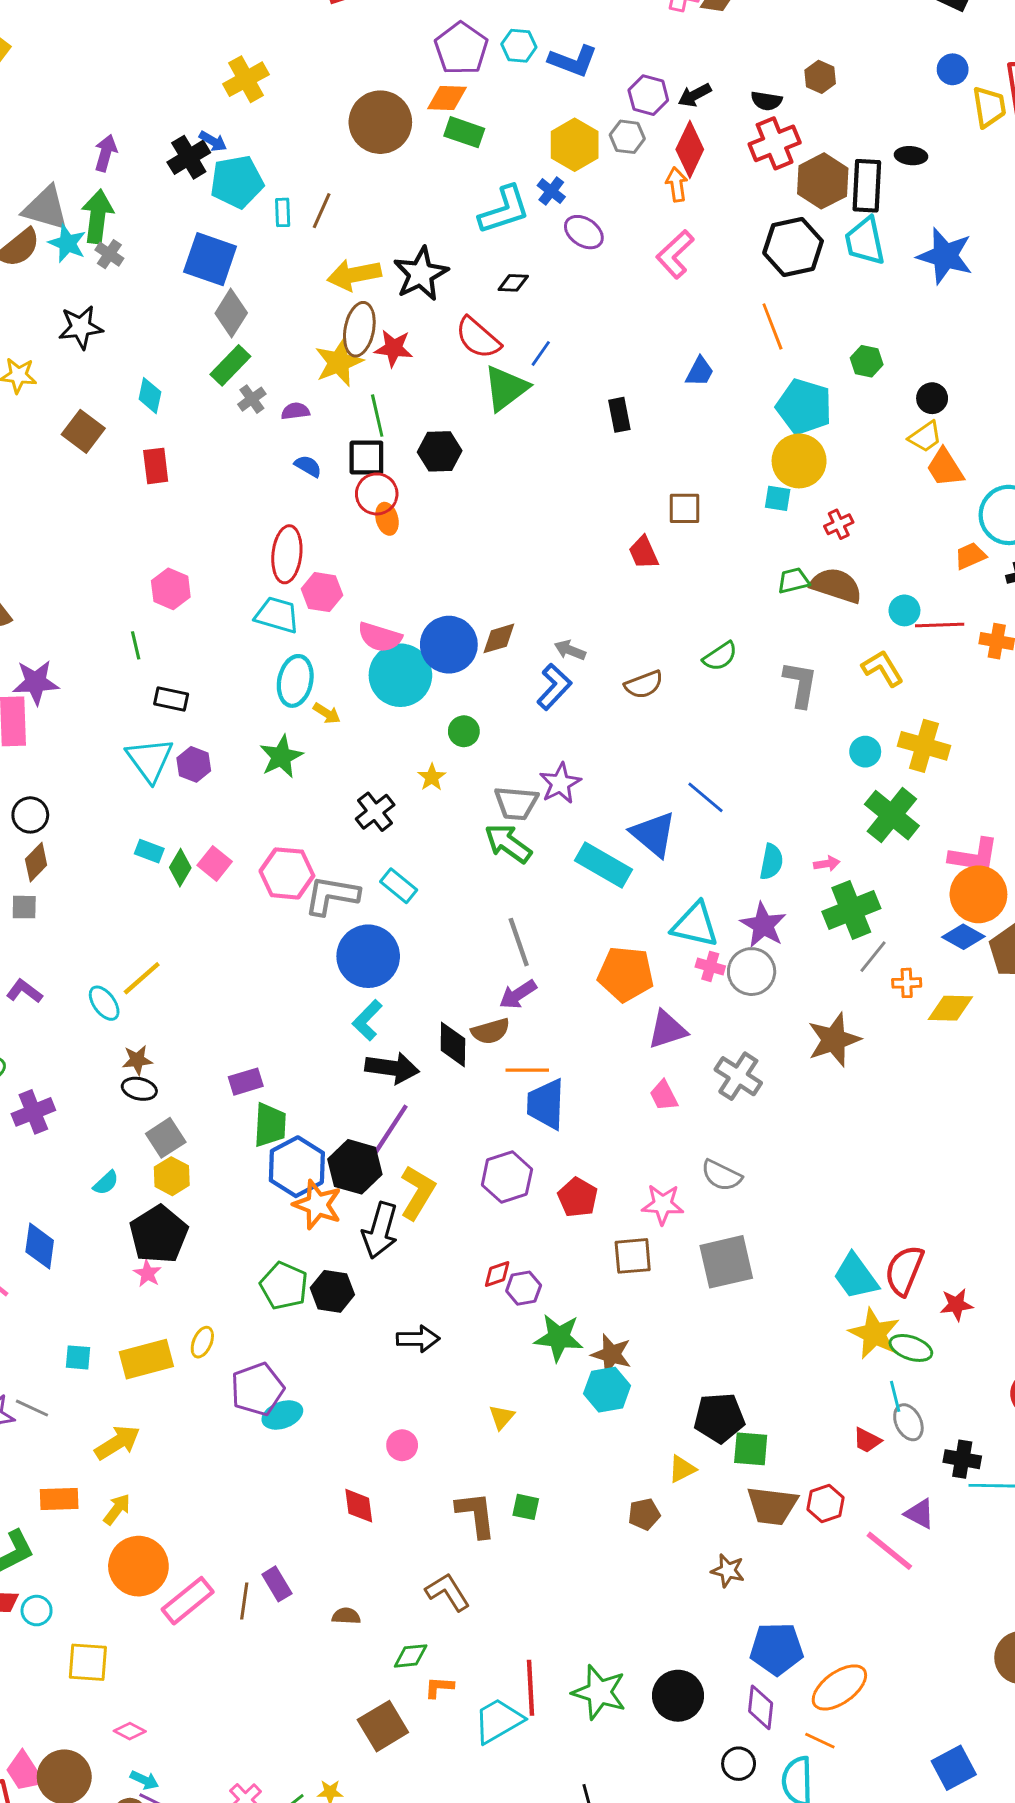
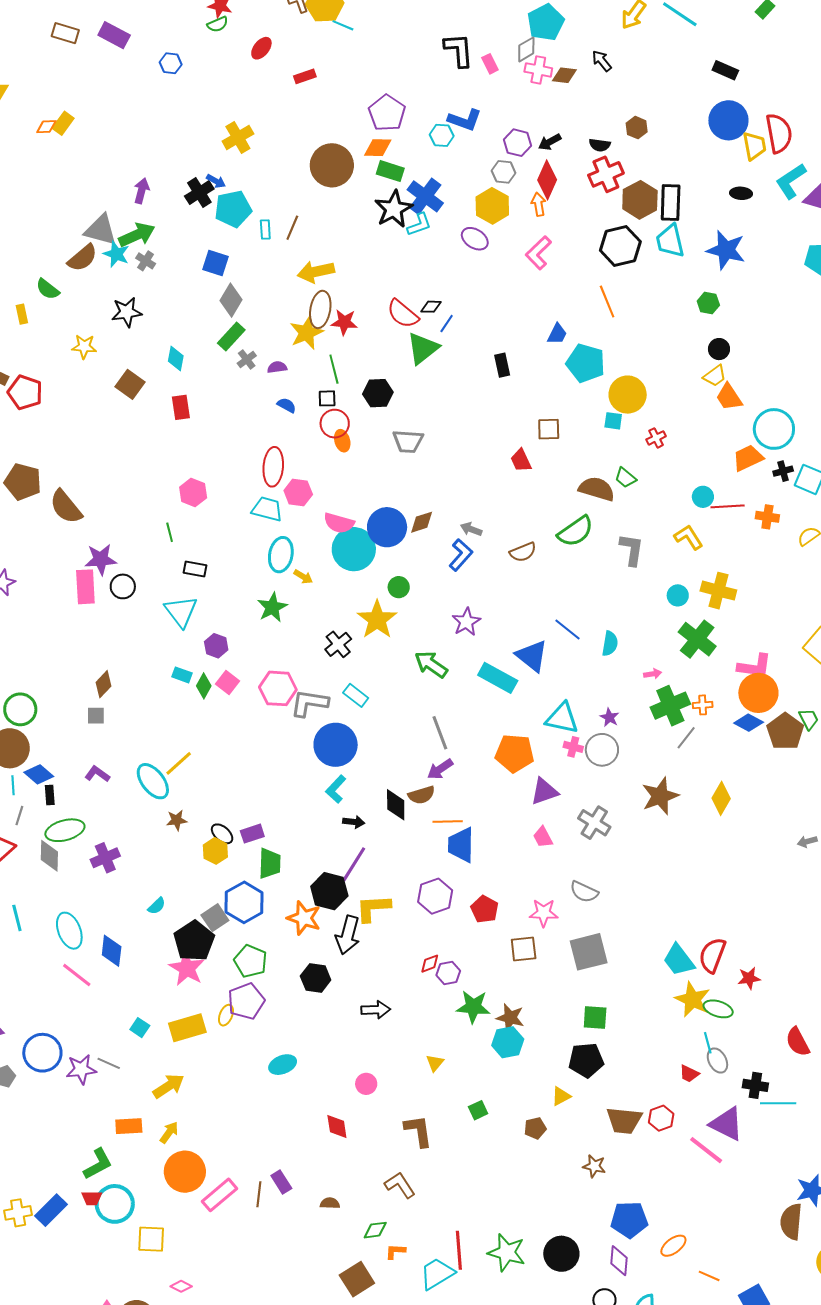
cyan hexagon: (519, 46) -> (442, 135), moved
blue circle: (953, 69) -> (728, 120), size x1.8
yellow hexagon: (575, 145) -> (492, 206), moved
black ellipse: (911, 156) -> (741, 193), moved
blue cross: (551, 191) -> (425, 196), moved, size x1.8
cyan L-shape: (504, 210) -> (419, 225), size x0.7
green arrow: (97, 216) -> (137, 235), turned 60
blue square: (210, 259) -> (216, 263), size x0.7
black star: (421, 274) -> (394, 209), moved
black diamond: (513, 283) -> (431, 307), moved
green hexagon: (867, 361) -> (708, 303), moved
cyan pentagon: (804, 407) -> (586, 363), moved
black square: (366, 457) -> (327, 398), size x0.7
orange trapezoid: (970, 556) -> (748, 458), size x1.4
green trapezoid: (793, 581) -> (625, 478), turned -125
brown semicircle: (836, 585) -> (597, 489), moved
green semicircle: (720, 656) -> (576, 531), size x1.5
purple hexagon: (194, 764) -> (216, 646), moved
yellow star: (432, 777) -> (377, 620), size x2.0
gray trapezoid: (516, 803) -> (408, 441), moved
black circle: (30, 815) -> (123, 586), moved
cyan semicircle: (771, 862) -> (610, 644), moved
purple star: (763, 925) -> (609, 717), size x0.6
orange cross: (907, 983) -> (703, 705), moved
cyan ellipse: (104, 1003) -> (153, 781), size x1.5
yellow diamond: (950, 1008) -> (721, 798), moved, turned -60
black arrow: (392, 1068) -> (354, 822), size x0.6
black ellipse: (139, 1089) -> (222, 834), moved, turned 30
gray square: (166, 1138) -> (215, 918), moved
blue hexagon: (297, 1167) -> (244, 902), moved
yellow hexagon: (172, 1176) -> (215, 851), moved
yellow L-shape: (417, 1192) -> (373, 908), turned -123
pink star: (147, 1273) -> (187, 968), size x1.8
green pentagon: (284, 1286) -> (251, 961), moved
cyan square: (78, 1357) -> (140, 1028), turned 30
purple pentagon: (257, 1389) -> (246, 1001), moved
green square: (751, 1449) -> (595, 1018), moved
green square: (526, 1507) -> (478, 1110), moved, turned -36
purple triangle: (920, 1514) -> (727, 1124), size x1.6
cyan circle: (37, 1611) -> (115, 1204), size x1.8
orange ellipse: (839, 1687) -> (673, 1246), size x0.7
orange line: (820, 1741) -> (709, 1276), moved

